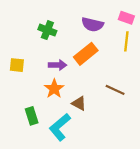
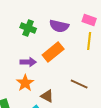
green cross: (47, 30) -> (28, 28), moved

